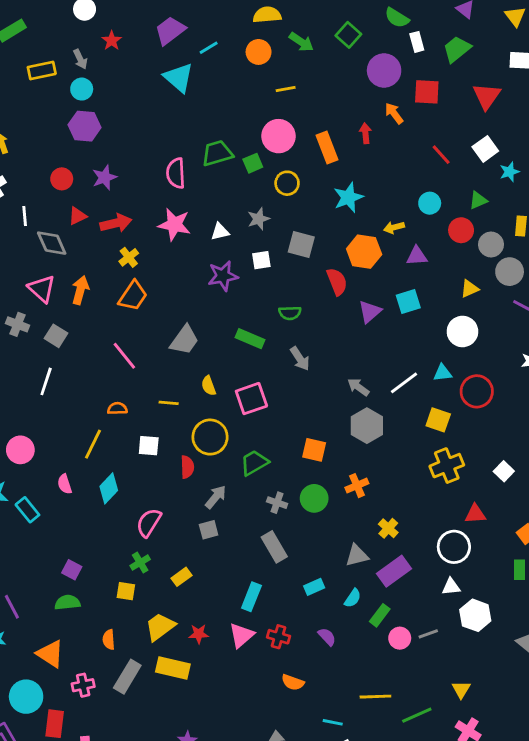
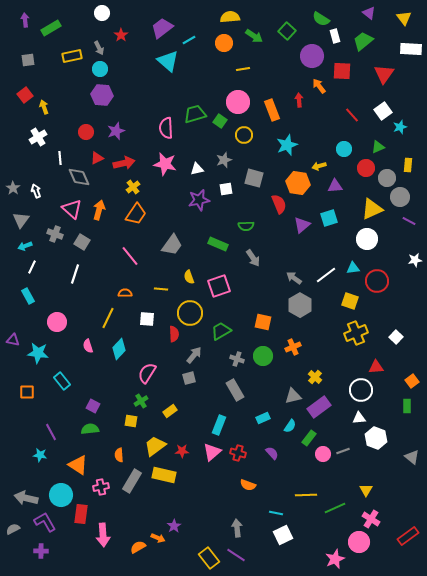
green square: (253, 163) -> (220, 121), turned -32
yellow triangle: (470, 289) -> (372, 209), size x1.6
cyan rectangle: (27, 510) -> (62, 381), moved

